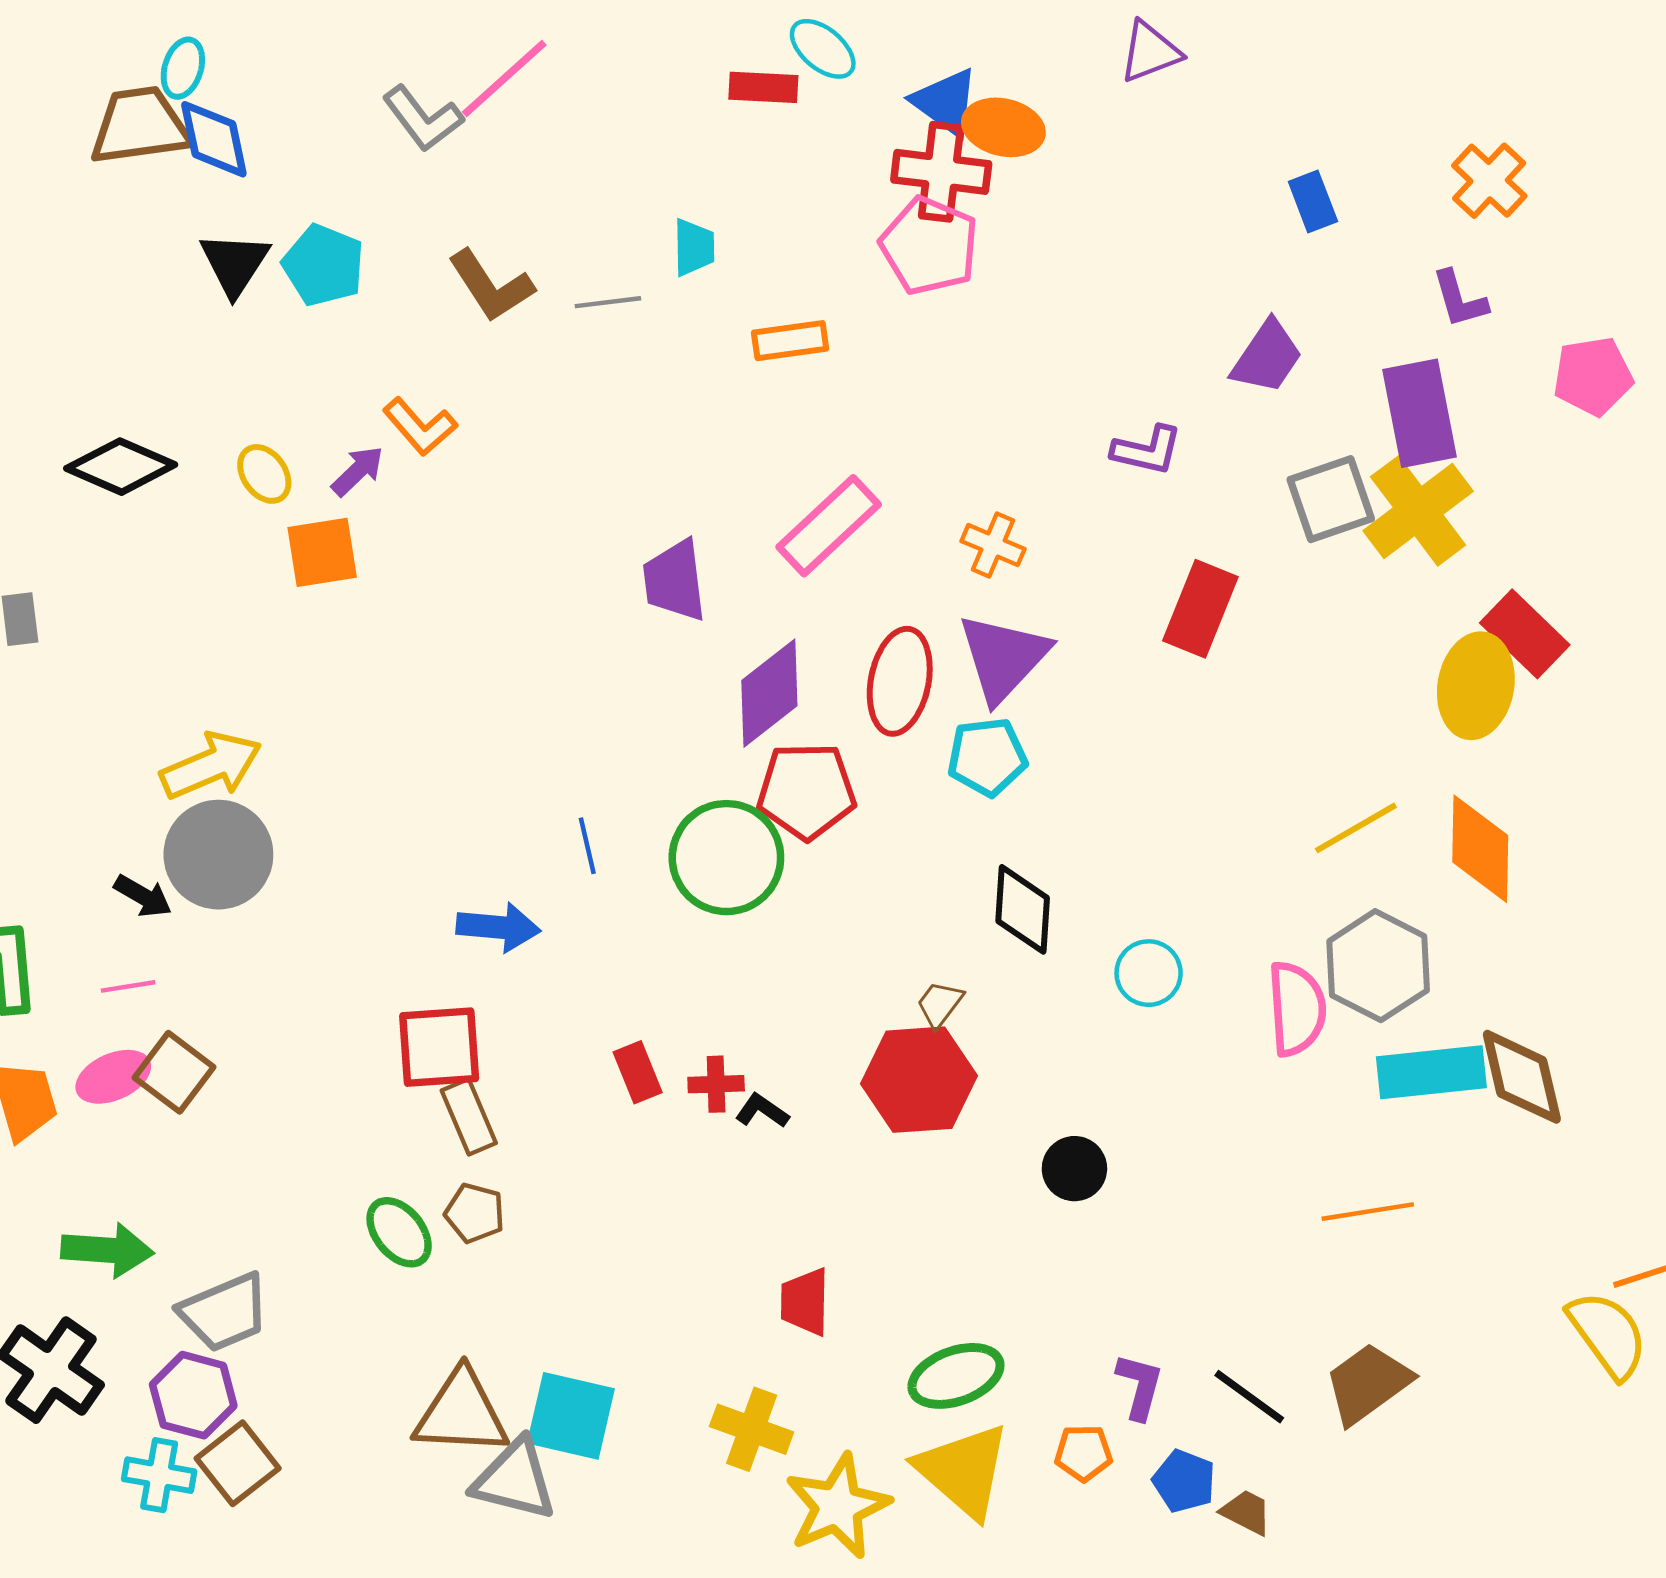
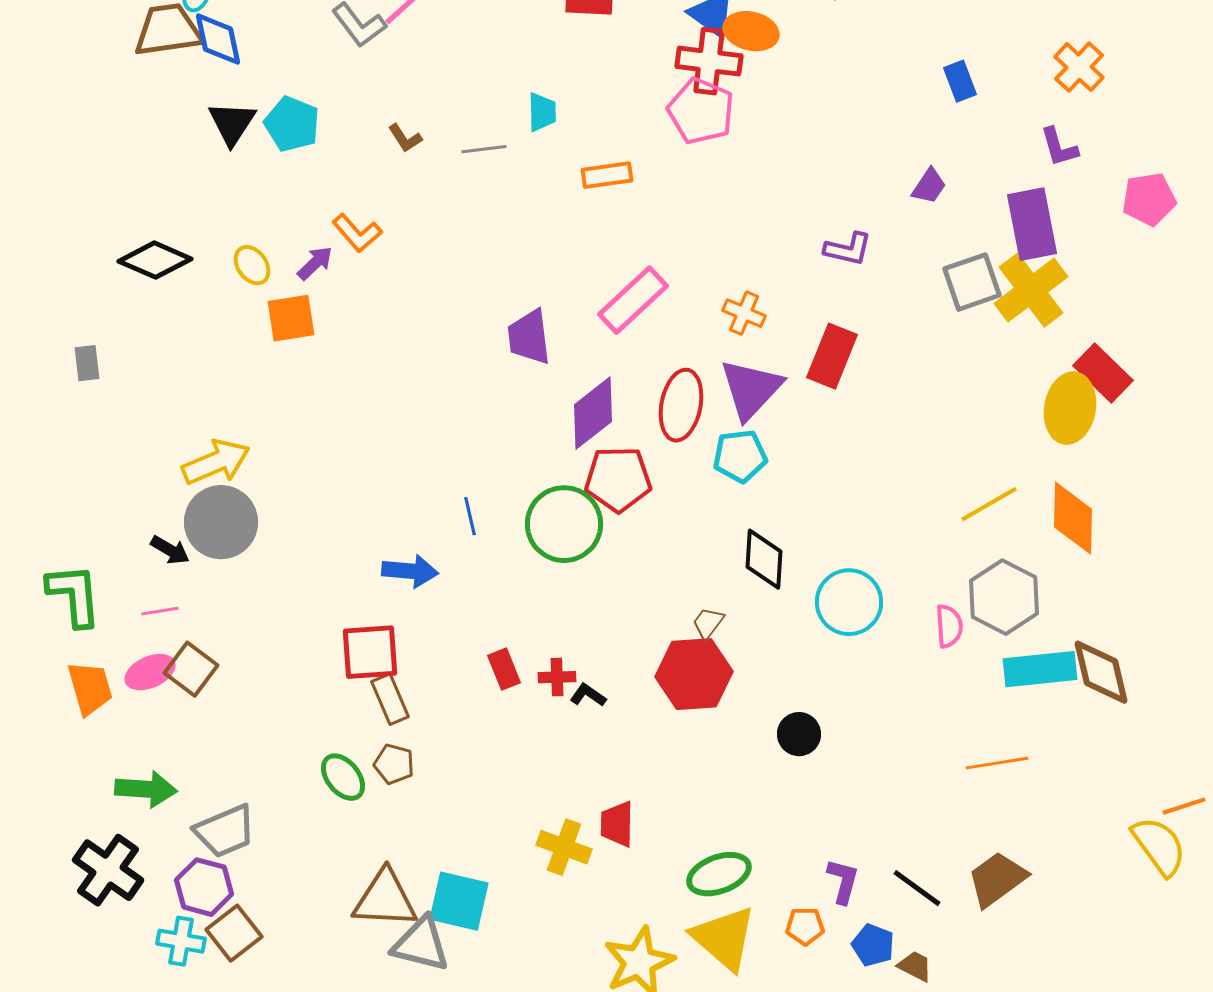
brown L-shape: (491, 286) -> (405, 138), size x0.6
purple trapezoid: (1267, 357) -> (929, 186), size x0.7
red rectangle: (1200, 609) -> (832, 356), moved
cyan circle: (1149, 973) -> (849, 602), size x1.5
pink semicircle: (1297, 1009) -> (949, 626), size x0.7
yellow cross: (752, 1429) -> (564, 847), moved

